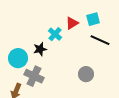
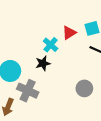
black star: (40, 49) -> (43, 63), moved

